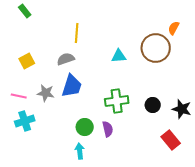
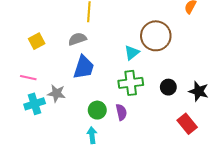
brown circle: (156, 48) -> (156, 36), moved
cyan triangle: (119, 56) -> (132, 53), moved, turned -35
gray star: (46, 93) -> (56, 93), moved

